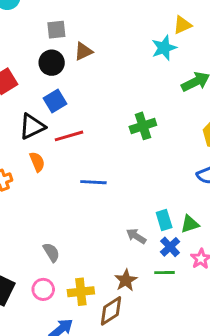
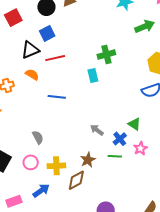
orange semicircle: (37, 162) -> (32, 75), turned -40
blue line: (93, 182) -> (57, 97), moved
cyan rectangle: (164, 220) -> (93, 76), moved
green triangle: (190, 224) -> (134, 124), turned 48

